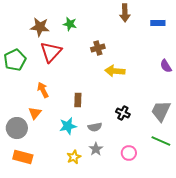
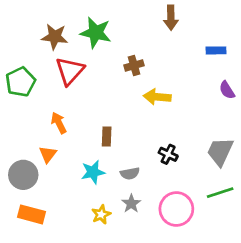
blue rectangle: (158, 23) -> (216, 50), moved
green star: (70, 24) -> (96, 33), size x1.6
green line: (161, 141) -> (220, 193), turned -42
pink circle: (129, 153) -> (176, 209), size x1.6

